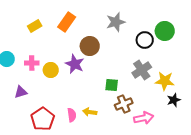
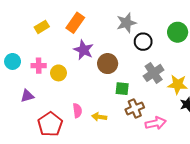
black circle: (145, 40) -> (143, 42), moved
brown circle: (90, 46) -> (108, 64), moved
purple star: (75, 64) -> (84, 50), moved
pink semicircle: (72, 115) -> (77, 111), moved

